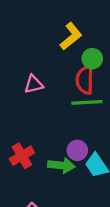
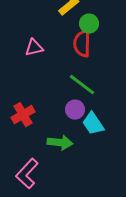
green line: (87, 102) -> (82, 85), moved, turned 40
green arrow: (61, 165) -> (60, 143), moved

